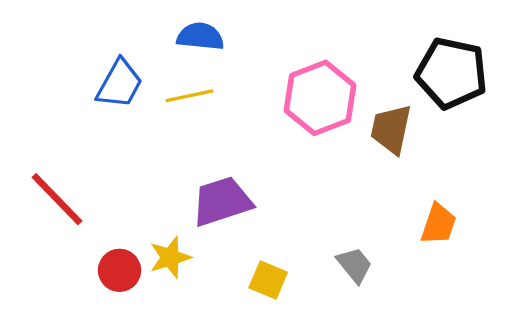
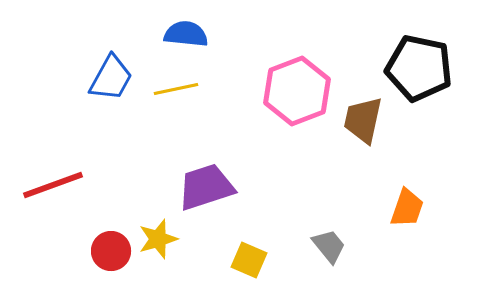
red line: (57, 199) -> (53, 185), turned -66

